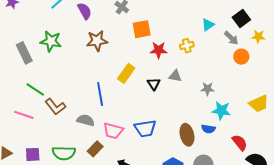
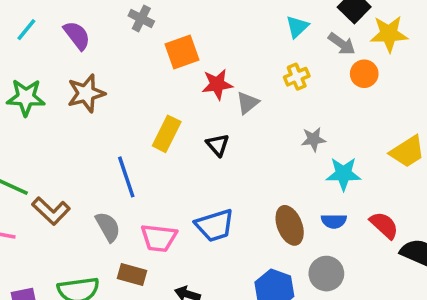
yellow star: (258, 36) -> (389, 34), size x1.5
brown star: (97, 41) -> (86, 93), moved
yellow cross: (187, 46) -> (297, 77), moved
gray triangle: (175, 76) -> (247, 103), moved, turned -40
gray semicircle: (86, 120) -> (108, 227), turned 54
blue semicircle: (208, 129) -> (334, 221), moved
brown rectangle: (95, 149) -> (132, 274), turned 70

